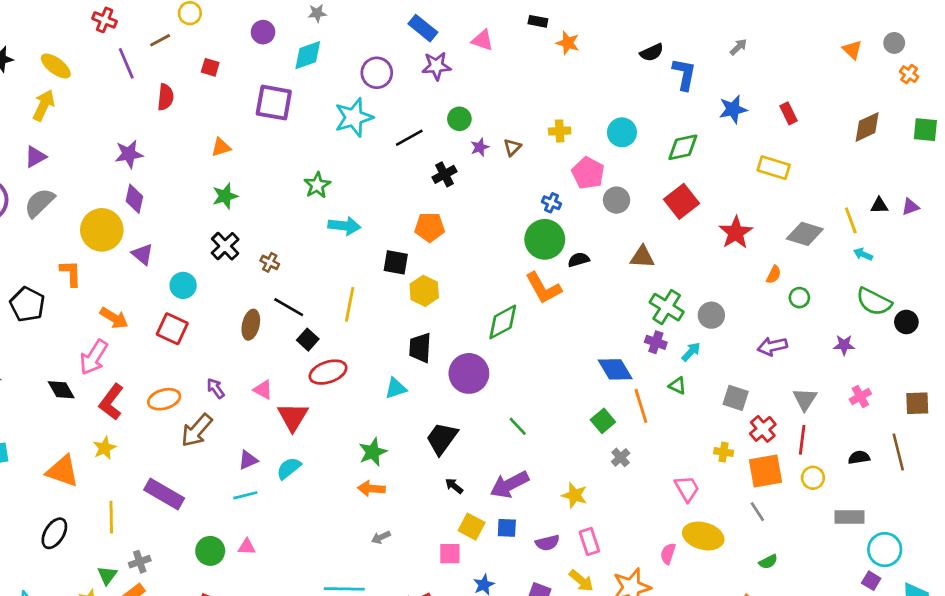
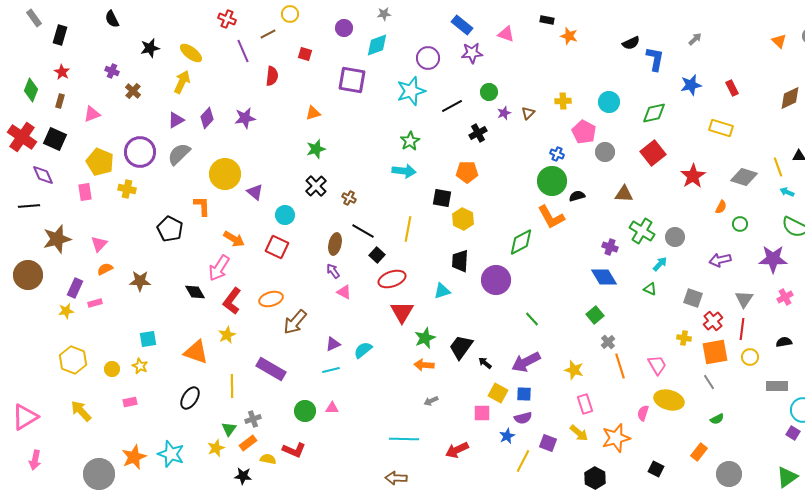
green star: (317, 185) -> (410, 141), moved
purple diamond: (134, 199) -> (207, 118), moved, turned 30
purple cross: (656, 342) -> (610, 247), moved
purple star: (844, 345) -> (773, 259), size x1.8
purple arrow: (216, 388) -> (333, 271), moved
orange line: (641, 406) -> (620, 366), moved
red triangle: (293, 417) -> (402, 312), moved
black trapezoid: (442, 438) -> (461, 347), moved
purple semicircle: (547, 543) -> (523, 418), moved

